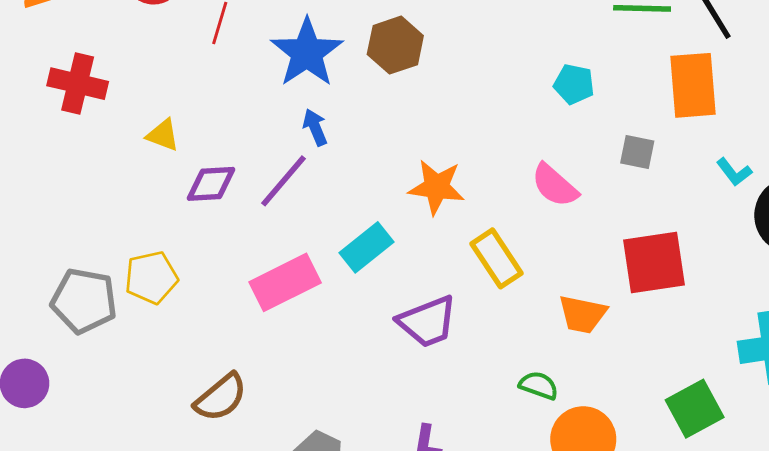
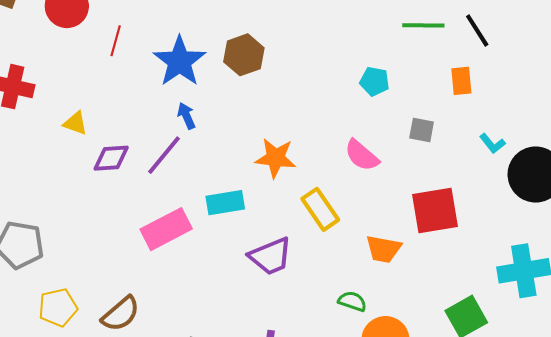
orange rectangle: (693, 85) -> (461, 81), size x0.6
cyan rectangle: (367, 247) -> (225, 203), turned 30
yellow pentagon: (151, 278) -> (58, 307), moved

